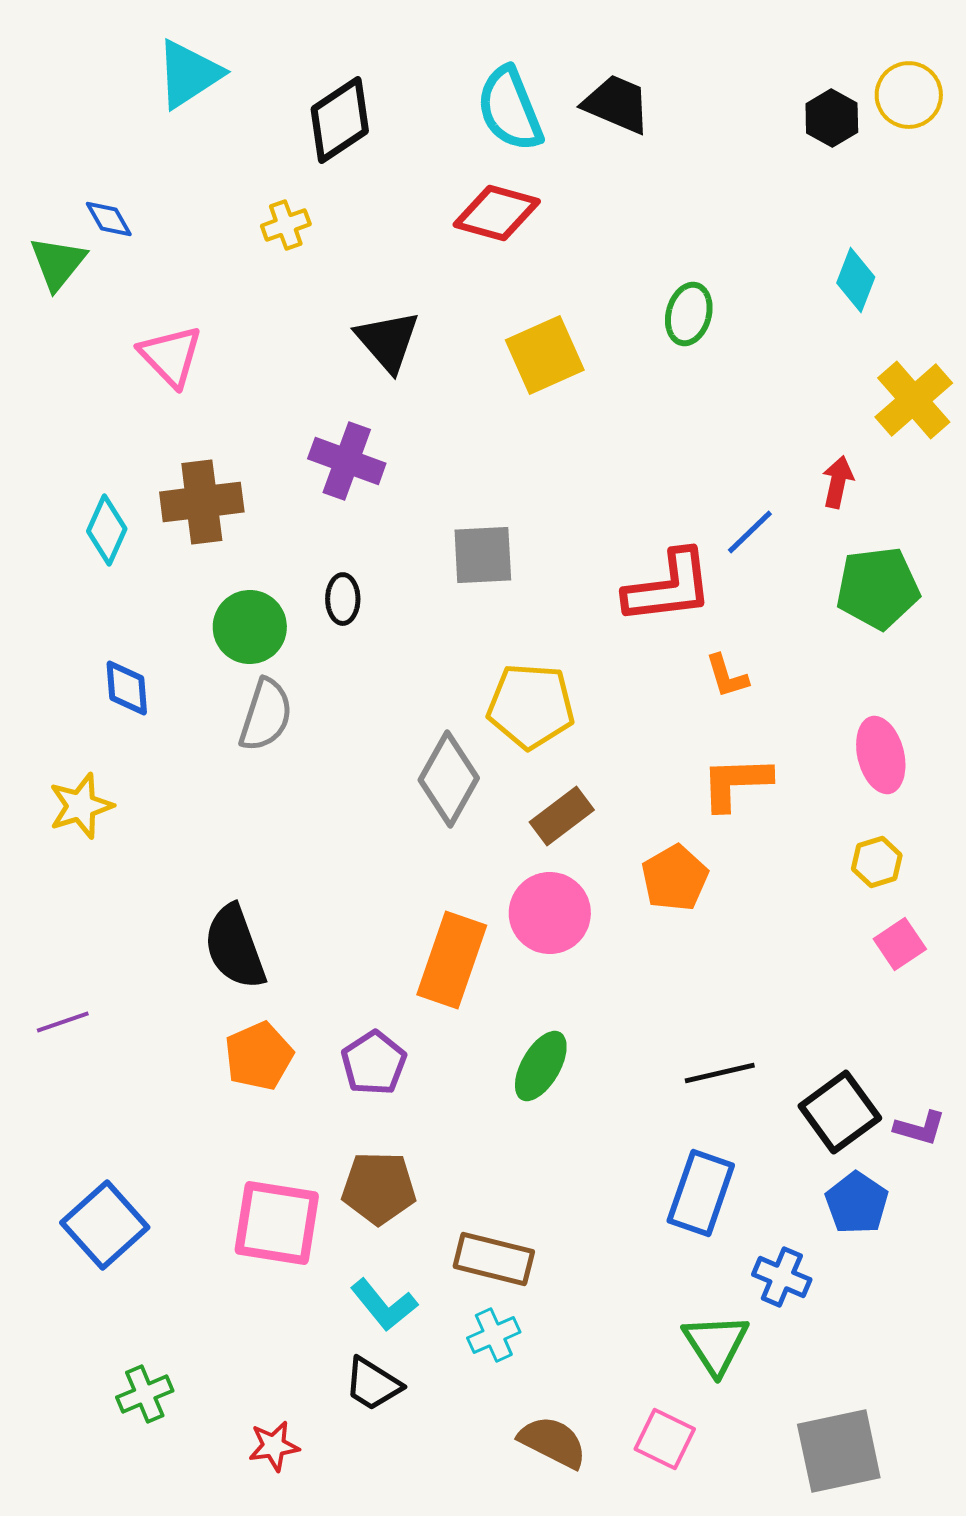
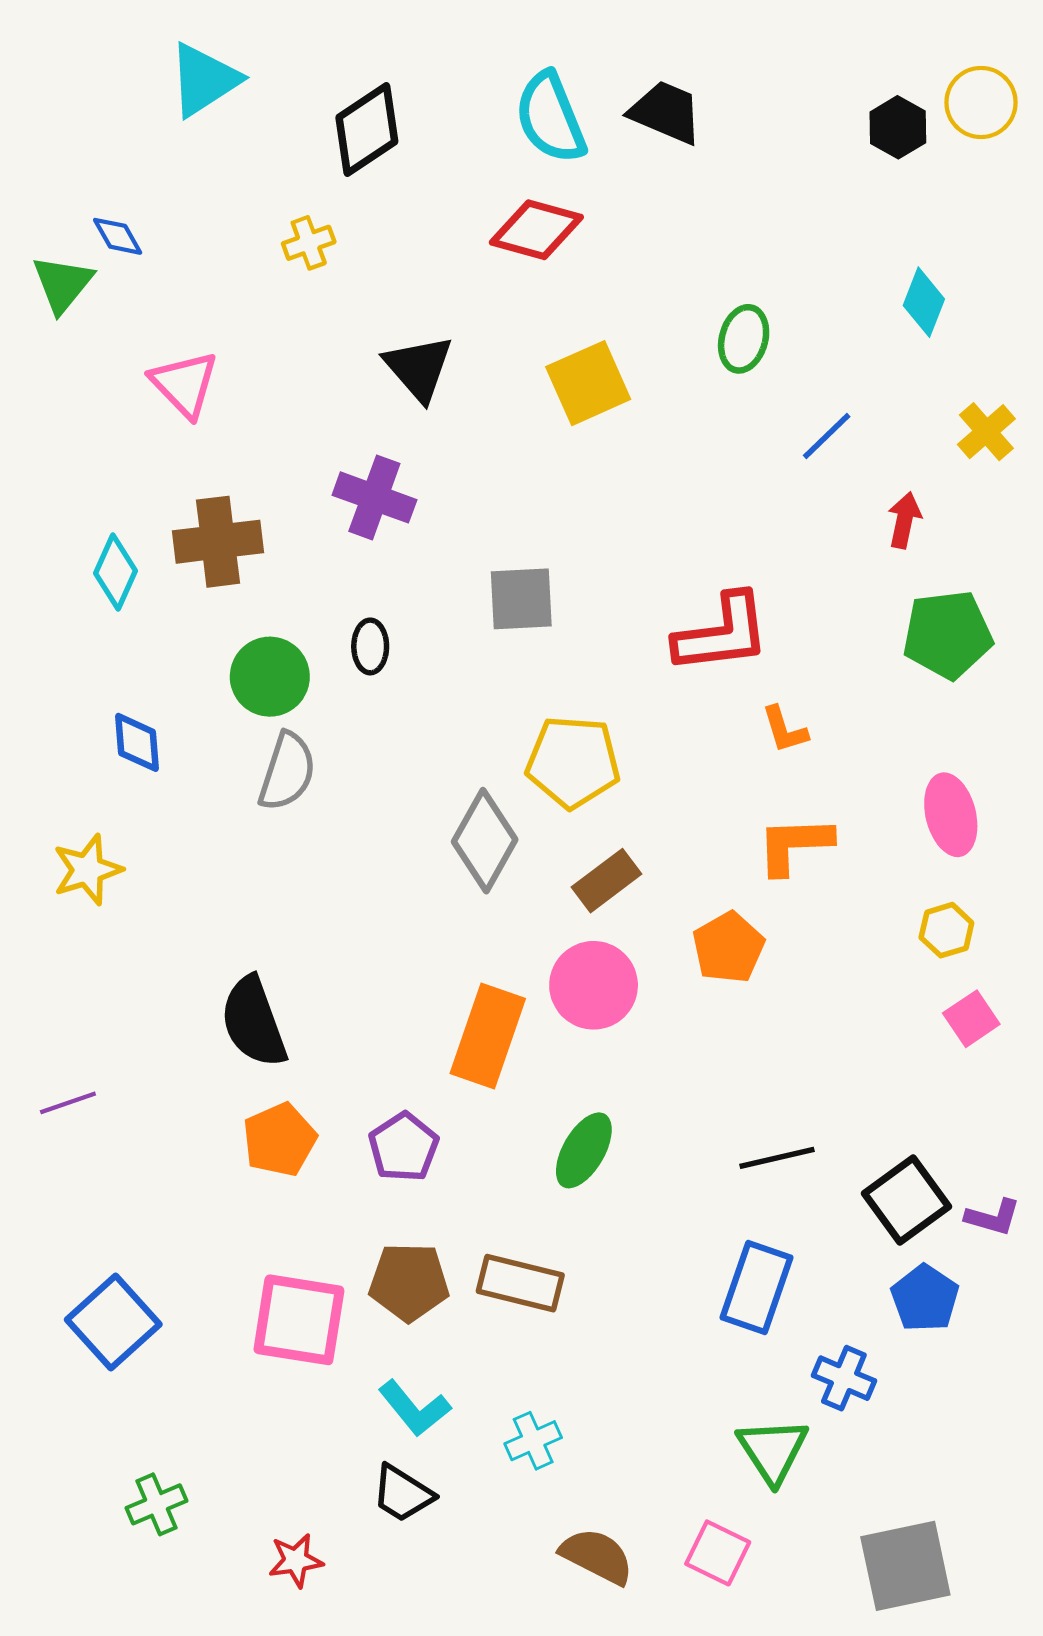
yellow cross: (914, 400) -> (986, 432), size x0.7
blue line: (750, 532) -> (827, 436), moved
brown rectangle: (494, 1259) -> (520, 1283), moved

